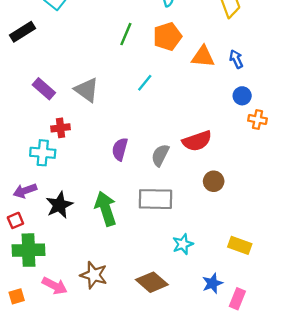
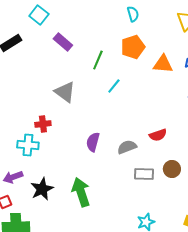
green line: (126, 34) -> (98, 60), moved
purple rectangle: (44, 89) -> (63, 42), moved
red semicircle: (197, 141) -> (158, 135), size x0.7
gray semicircle: (160, 155) -> (127, 147), turned 42
gray rectangle: (155, 199) -> (144, 174), moved, size x0.7

